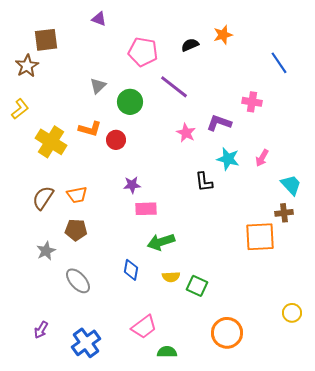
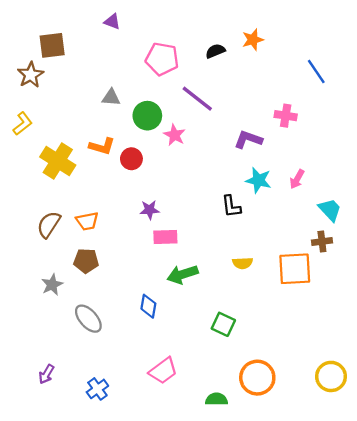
gray triangle: (98, 86) -> (111, 98), turned 48
pink star: (186, 133) -> (175, 135), moved
yellow semicircle: (171, 277) -> (243, 263), moved
yellow circle: (292, 313) -> (331, 376), moved, size x1.4
blue cross: (86, 343) -> (97, 389), size x0.7
green semicircle: (167, 352) -> (216, 399), moved

